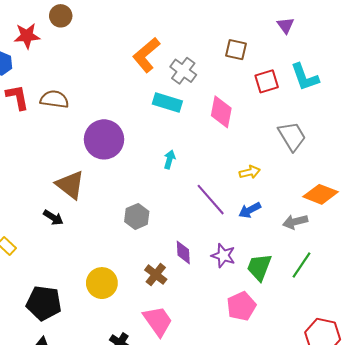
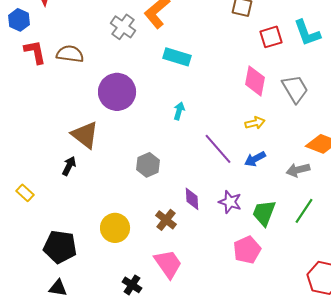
gray cross: (183, 71) -> (123, 27), moved
pink diamond: (221, 112) -> (255, 81), moved
black arrow: (53, 218) -> (69, 166), turned -96

